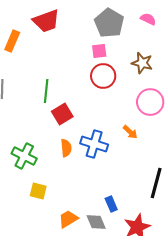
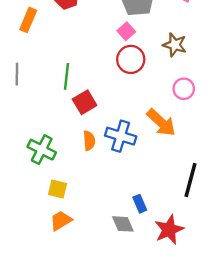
pink square: (99, 51) -> (126, 31), turned -35
pink circle: (150, 102) -> (184, 89), size x0.7
orange arrow: (130, 132) -> (161, 123), size x1.8
orange trapezoid: (68, 219) -> (61, 221), moved

